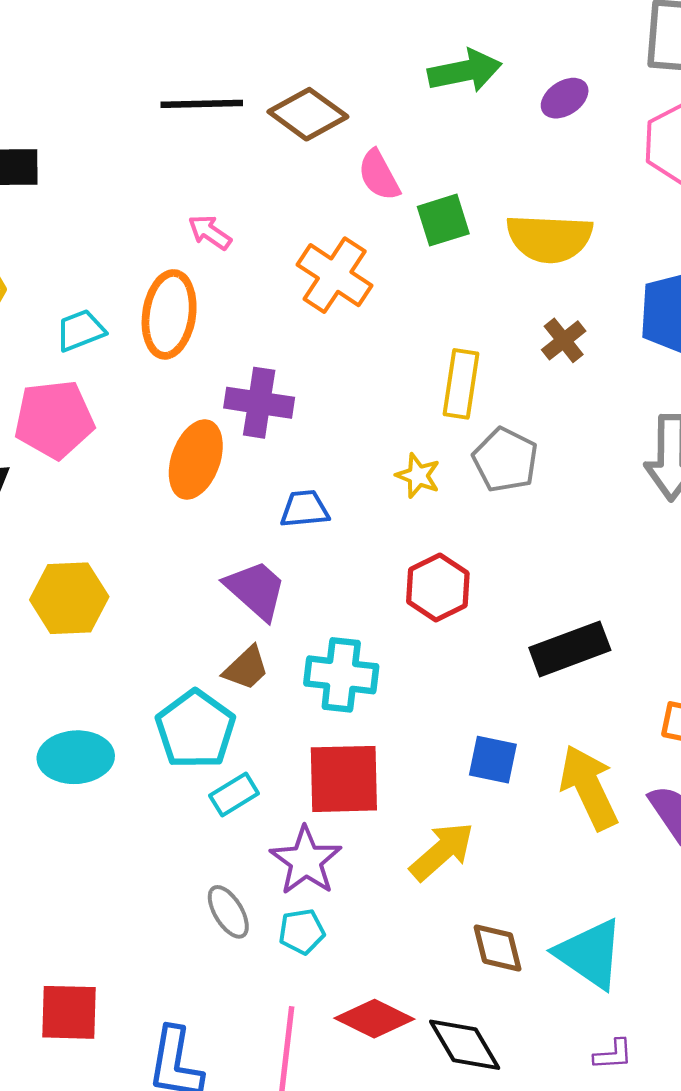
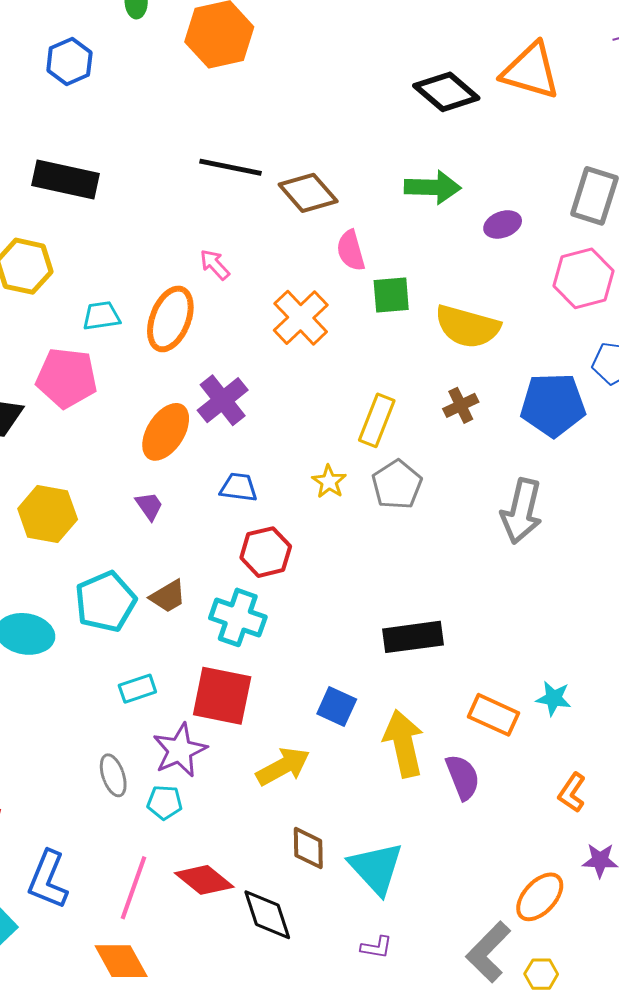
purple cross: (259, 403) -> (223, 400), turned 30
red hexagon: (438, 587) -> (266, 552), moved
purple trapezoid: (256, 590) -> (149, 506), moved, size x0.6
cyan pentagon: (195, 729) -> (105, 602), moved

